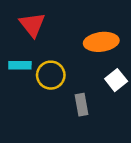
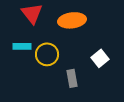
orange ellipse: (101, 42) -> (72, 20), moved

